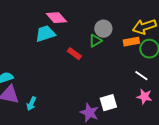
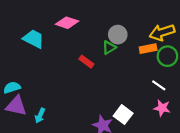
pink diamond: (56, 18) -> (67, 23), turned -30
cyan trapezoid: (45, 34) -> (33, 39), moved, turned 45
white square: (108, 103) -> (123, 115), turned -36

